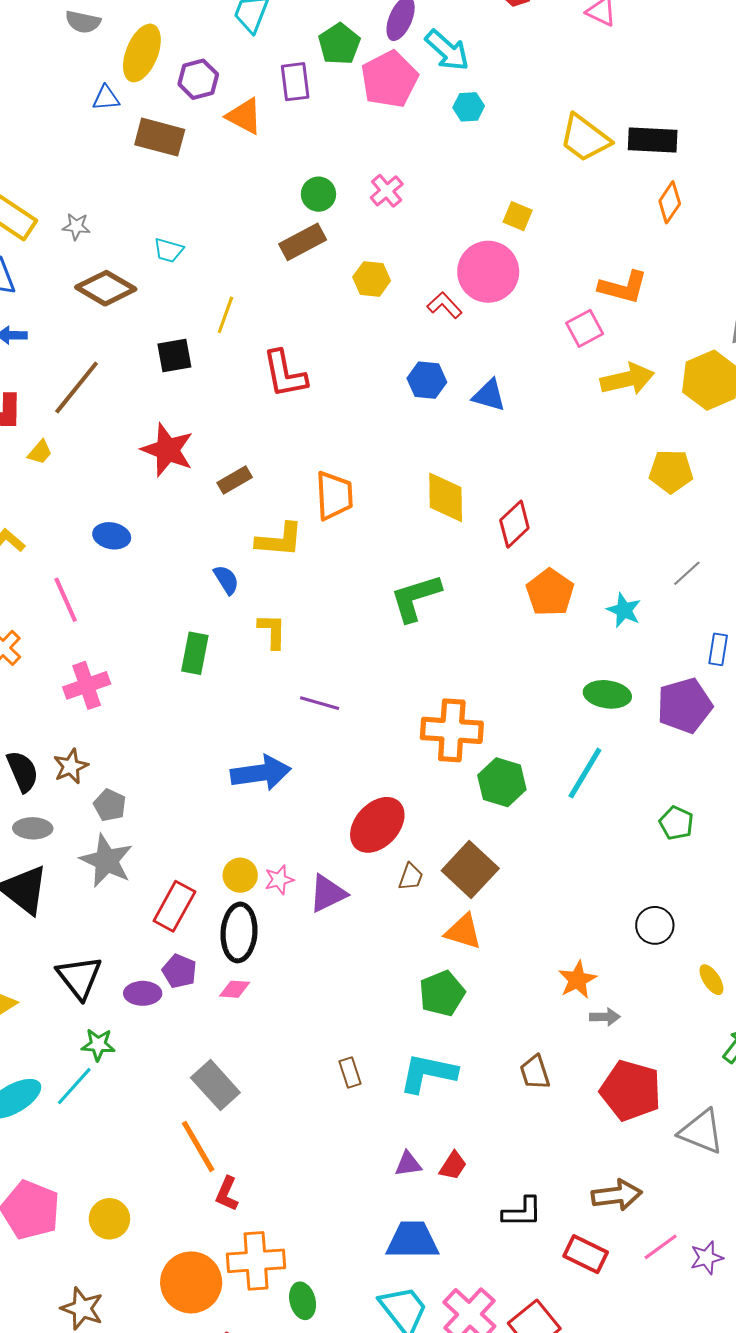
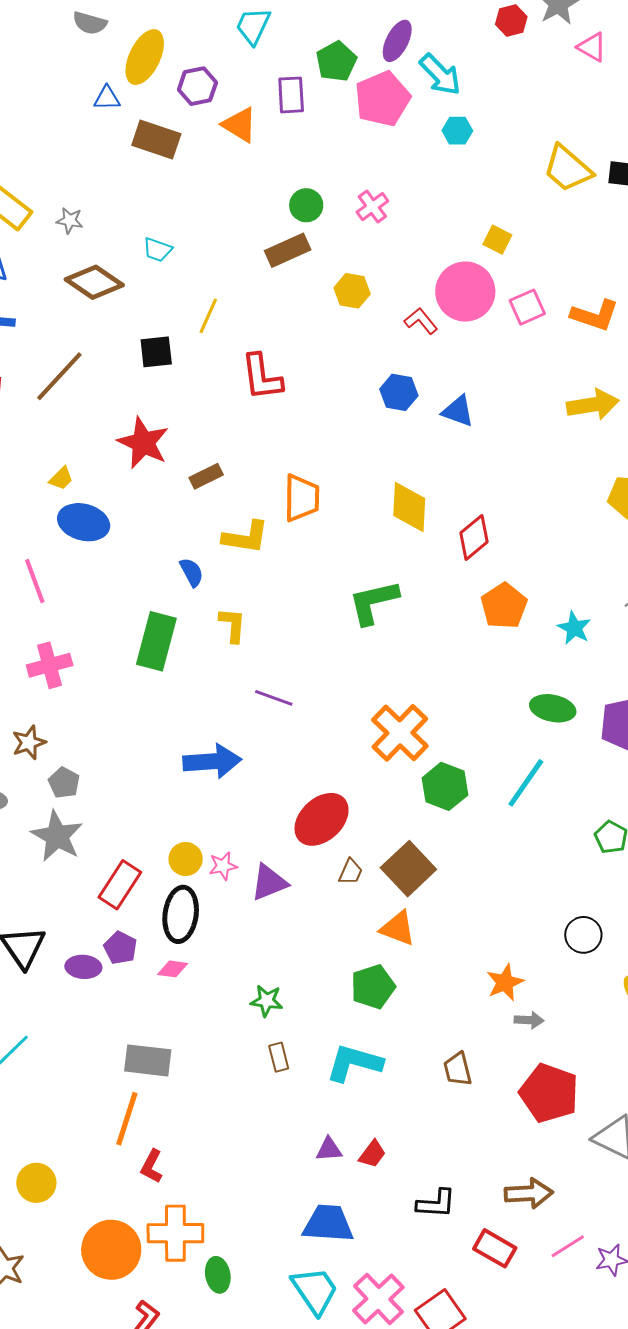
pink square: (585, 328) -> (527, 307), moved
yellow trapezoid: (40, 452) -> (61, 478), moved
blue ellipse: (112, 536) -> (84, 522), size x1.4
green rectangle: (195, 653) -> (156, 641), size x1.4
orange cross: (452, 730) -> (400, 733), turned 36
green star: (98, 1045) -> (267, 1001), moved
gray rectangle: (215, 1085) -> (148, 1060), turned -45
orange line: (198, 1146) -> (127, 1119), turned 44

